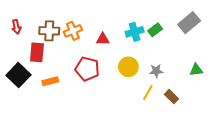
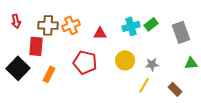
gray rectangle: (189, 23) -> (181, 32), moved, turned -70
orange rectangle: (50, 81) -> (49, 74), turned -49
brown rectangle: (172, 97) -> (175, 89), moved

